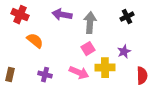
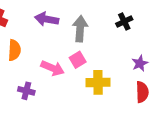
orange semicircle: (35, 41) -> (14, 50), turned 54
purple star: (124, 52) -> (140, 63), moved
pink arrow: (79, 73) -> (53, 68), moved

